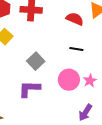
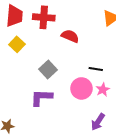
red semicircle: (75, 19) -> (70, 36), moved
black line: (76, 49) -> (96, 69), moved

